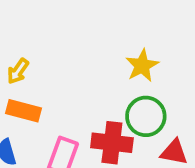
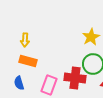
yellow arrow: (18, 71) -> (25, 40), turned -32

